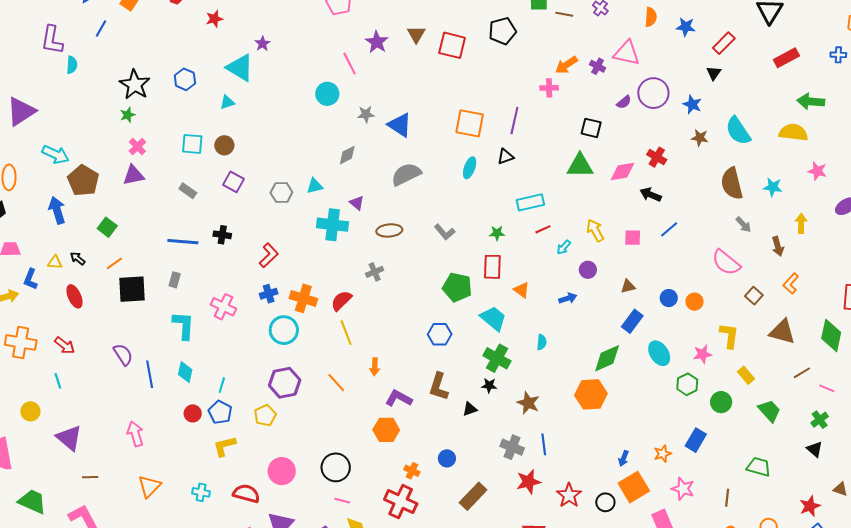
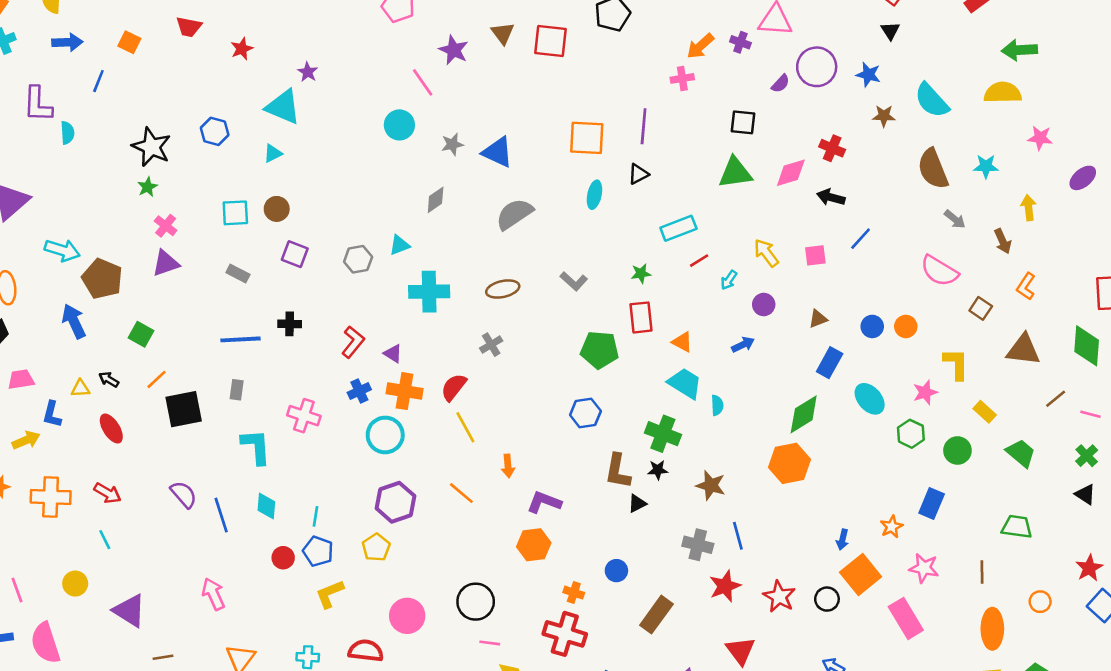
purple triangle: (357, 203) -> (393, 354), moved
cyan trapezoid: (493, 318) -> (685, 383), moved
brown L-shape: (439, 387) -> (618, 471), moved

